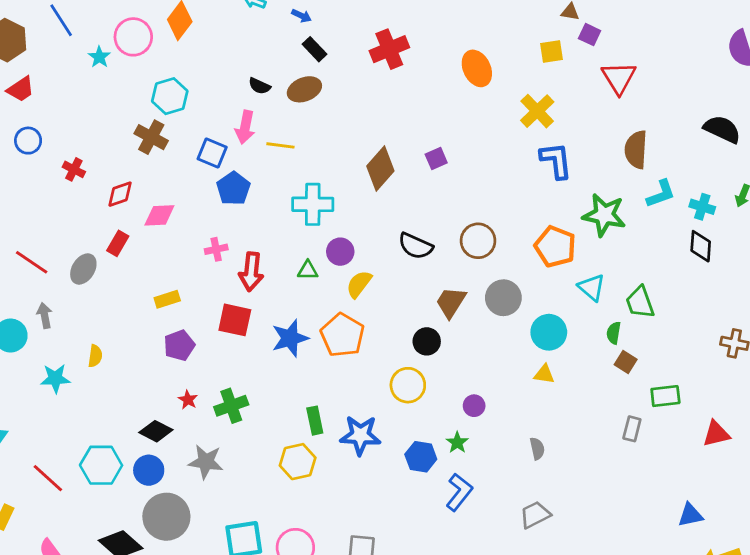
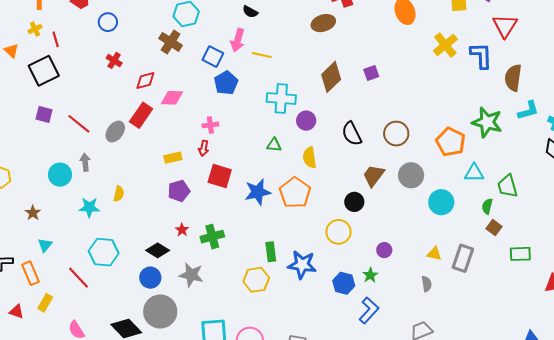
brown ellipse: (304, 89) -> (323, 23), moved
blue circle: (28, 141) -> (108, 22), moved
blue L-shape: (556, 161) -> (481, 56), moved
red rectangle: (118, 243) -> (141, 115), size x1.4
black semicircle: (415, 246) -> (352, 134), turned 35
purple circle: (340, 252) -> (306, 121), moved
red arrow: (251, 272) -> (204, 148), moved, size x0.6
yellow semicircle: (359, 284) -> (310, 158), turned -50
cyan triangle: (592, 287) -> (474, 173), turned -45
yellow triangle: (544, 374) -> (434, 254), moved
gray rectangle: (632, 429) -> (463, 258), moved, size x1.5
cyan hexagon: (101, 465) -> (104, 252), moved

